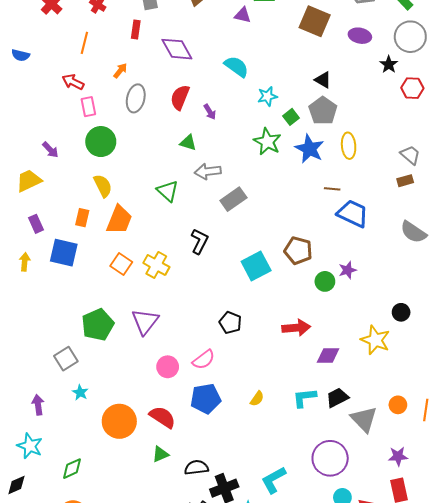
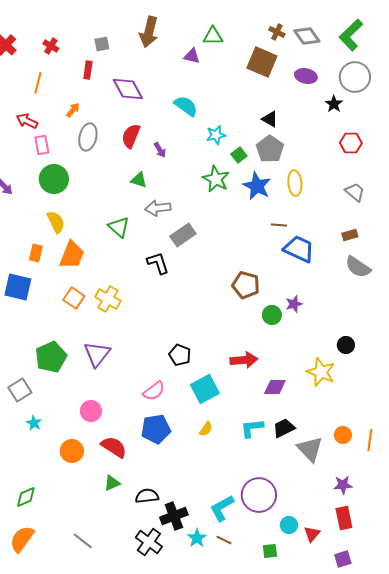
red hexagon: (412, 88) -> (351, 143), moved
brown rectangle: (405, 181) -> (350, 235), moved
black L-shape: (199, 241) -> (158, 263), moved, turned -45
cyan square: (256, 266) -> (205, 389), moved
pink circle: (168, 367) -> (91, 411), moved
orange circle: (119, 421) -> (72, 451), size x0.7
purple circle: (330, 458) -> (259, 495), moved

